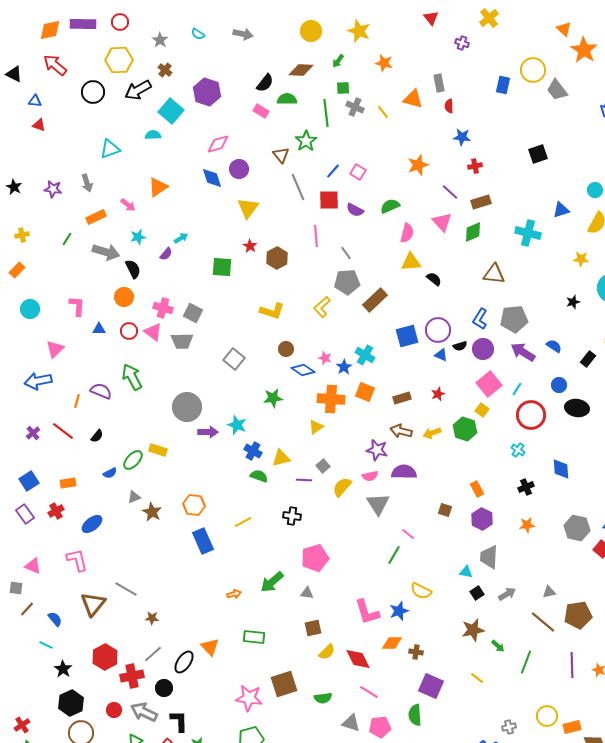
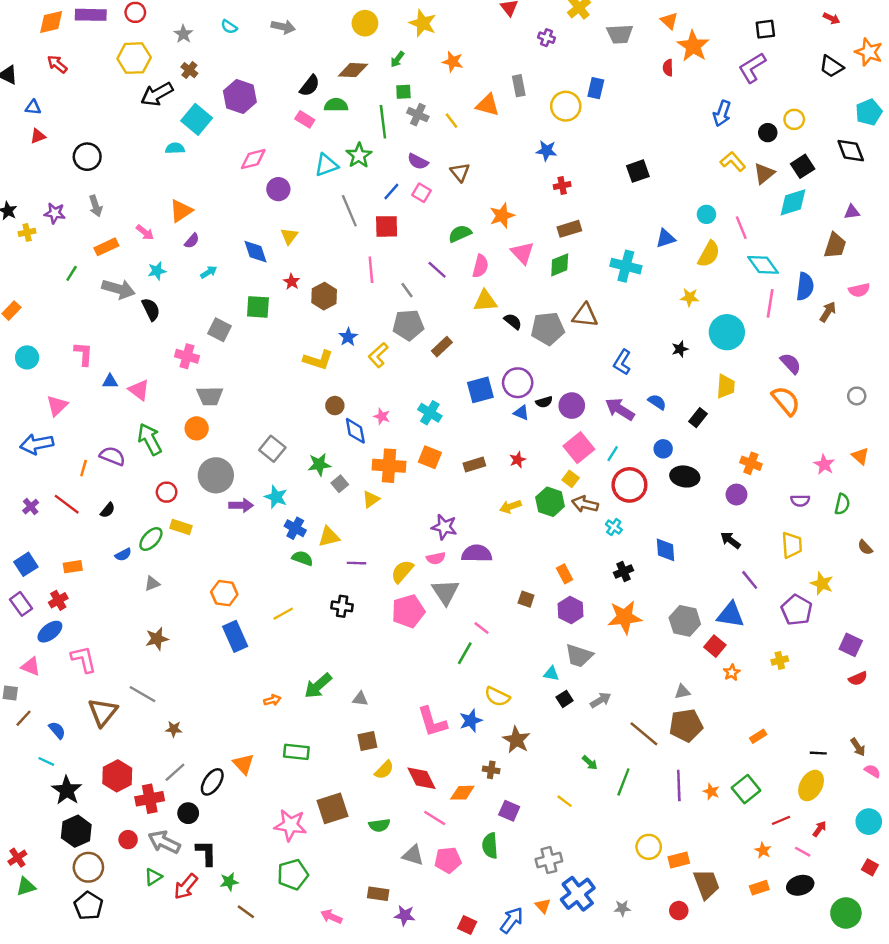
red arrow: (55, 65) -> (57, 64), size x0.7
yellow circle: (533, 70) -> (566, 106), moved
gray trapezoid: (557, 90) -> (620, 34), moved, turned -55
black circle: (93, 92) -> (87, 157), moved
red semicircle: (449, 106) -> (668, 68), moved
red triangle: (39, 125) -> (38, 136), turned -40
cyan triangle: (110, 149) -> (326, 165), moved
brown triangle: (281, 155) -> (460, 172), moved
orange star: (418, 165) -> (502, 216), moved
blue diamond: (212, 178) -> (256, 252), moved
purple line: (450, 192) -> (437, 270), moved
yellow triangle: (248, 208) -> (289, 236), size x0.7
purple semicircle: (355, 210) -> (418, 161), moved
yellow cross: (22, 235) -> (27, 232), moved
purple semicircle: (166, 254) -> (192, 241), moved
orange circle: (124, 297) -> (197, 428), moved
brown rectangle: (375, 300) -> (442, 347), size x0.7
gray square: (193, 313) -> (219, 330), moved
blue L-shape: (480, 319) -> (622, 362), moved
gray pentagon: (514, 319) -> (548, 329), moved
red circle: (129, 331) -> (167, 492), moved
pink triangle: (153, 332) -> (139, 390), moved
gray square: (234, 359) -> (272, 449), moved
blue star: (344, 367) -> (348, 337), moved
blue diamond: (303, 370) -> (355, 431), turned 45
brown arrow: (401, 431) -> (585, 504), moved
gray square: (323, 466) -> (340, 484), moved
brown star: (152, 512) -> (157, 639), moved, turned 30
blue ellipse: (92, 524) -> (50, 632), moved
orange star: (527, 525) -> (625, 617), size x1.8
gray trapezoid: (489, 557) -> (579, 656), turned -75
pink pentagon: (315, 558) -> (408, 611), moved
gray triangle: (549, 592) -> (682, 692), moved
brown star: (473, 630) -> (516, 740), moved, turned -30
orange diamond: (392, 643) -> (462, 793), moved
black star: (63, 669) -> (67, 790), size x1.4
purple square: (431, 686) -> (509, 811), size x0.7
gray cross: (509, 727) -> (549, 860), moved, size x1.5

